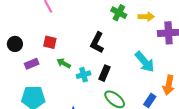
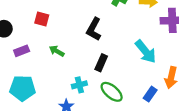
red square: (50, 42) -> (42, 19), moved
cyan cross: (84, 75) -> (79, 85), moved

